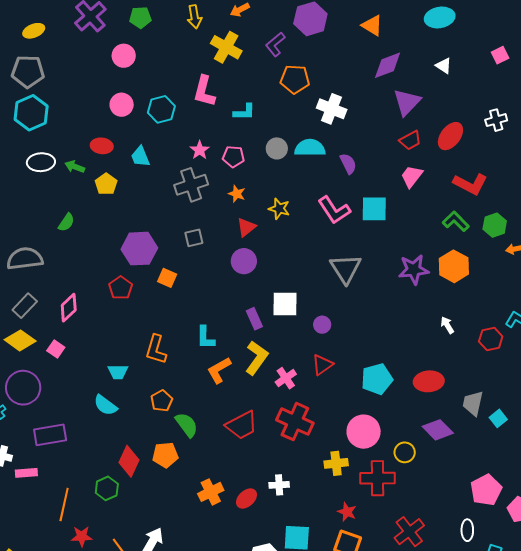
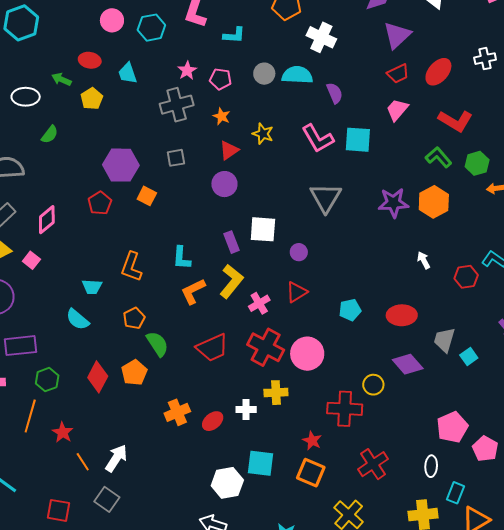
white ellipse: (41, 162) -> (26, 97), moved
cyan pentagon: (377, 379) -> (350, 310), size x0.7
pink circle: (364, 432) -> (307, 354), moved
orange pentagon: (165, 455) -> (134, 373), turned -30
yellow cross: (336, 463) -> (276, 393), moved
green hexagon: (107, 488) -> (47, 380), moved
red star: (82, 536) -> (63, 432), moved, turned 30

